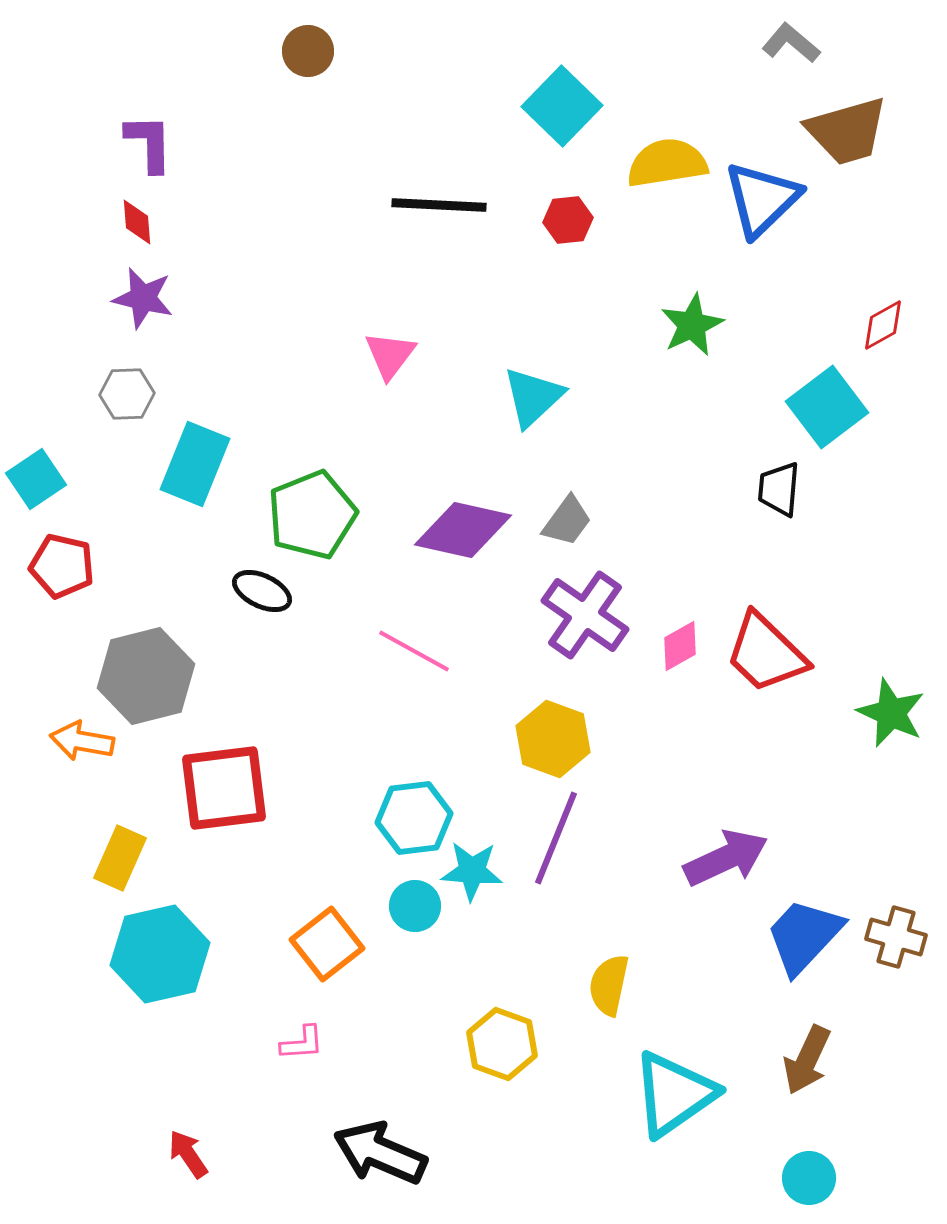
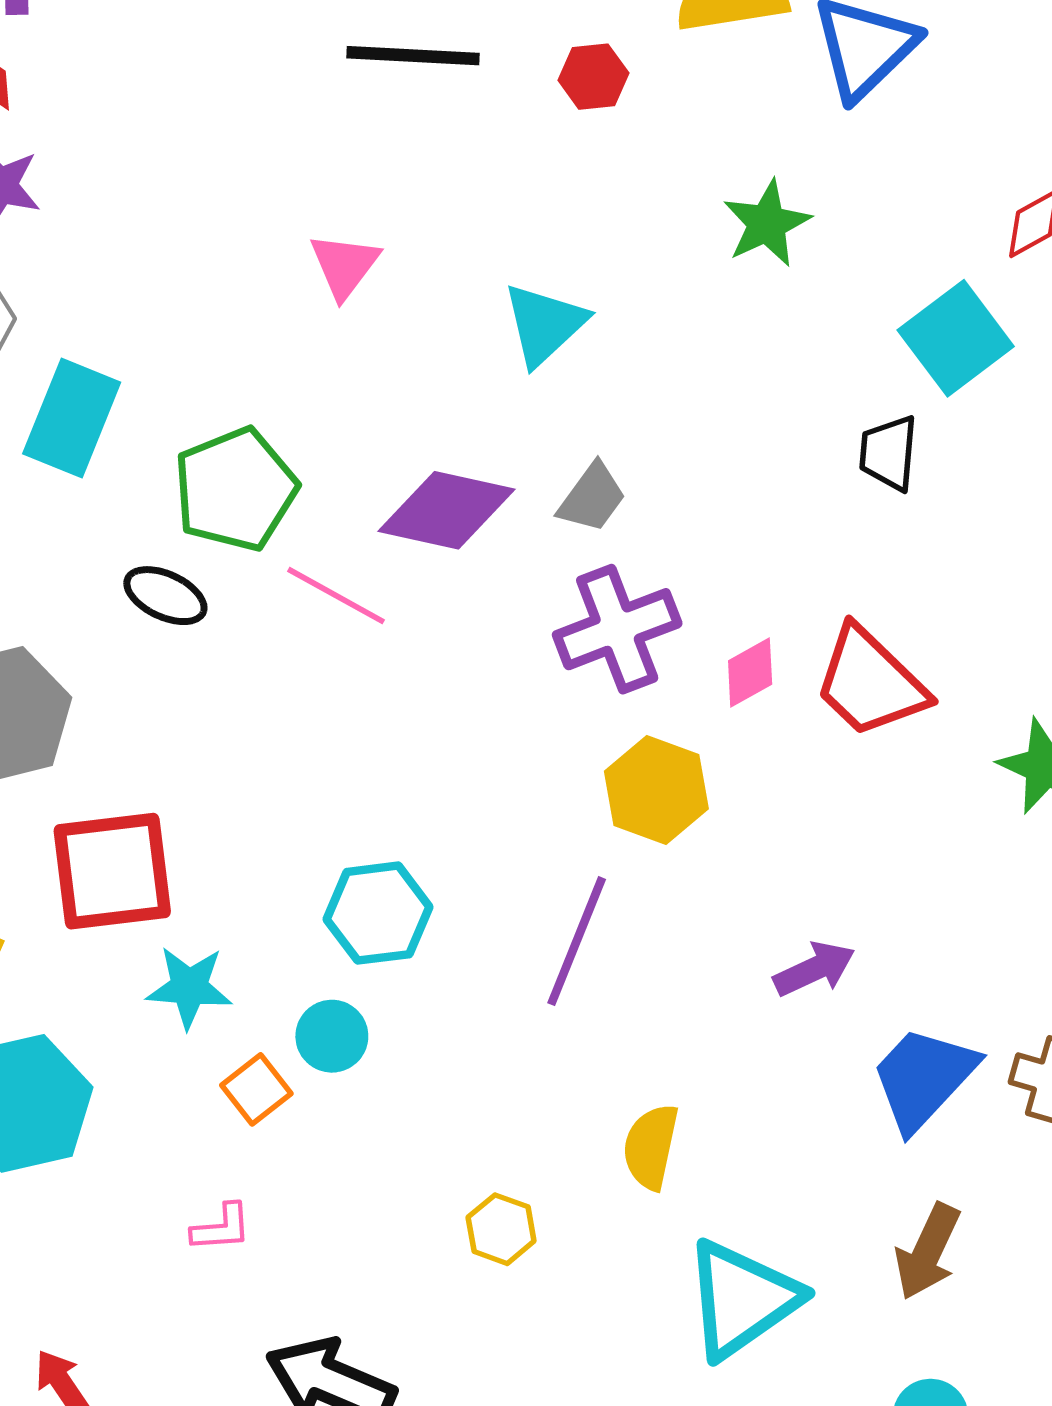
purple cross: (585, 615) -> (617, 629), turned 34
pink line: (414, 651) -> (336, 596), moved
yellow hexagon: (553, 739) -> (656, 790), moved
purple arrow: (726, 858) -> (814, 969), size x0.7
cyan star: (472, 871) -> (189, 987), moved
cyan circle: (415, 906) -> (332, 1036), moved
orange square: (327, 944) -> (256, 1089), size x0.7
yellow hexagon: (502, 1044) -> (501, 1229), size x0.7

